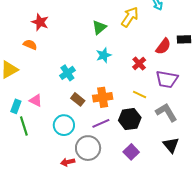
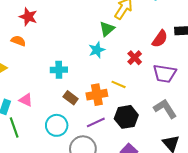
green triangle: (99, 27) -> (107, 29), moved
cyan cross: (67, 73) -> (59, 70), turned 35
yellow line: (140, 95) -> (119, 84), moved

